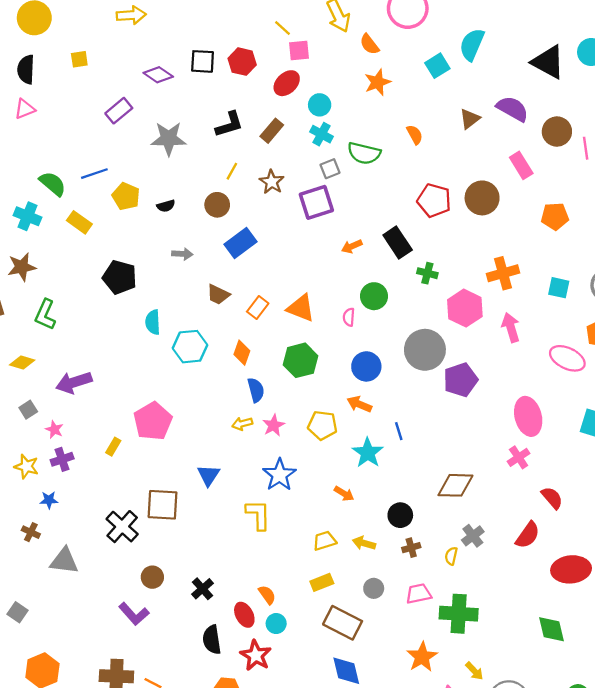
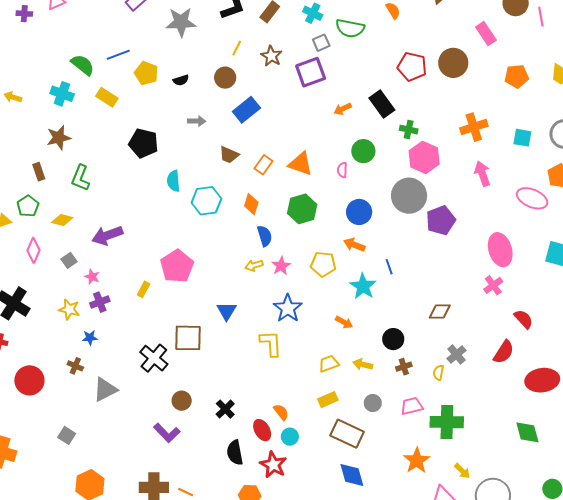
pink hexagon: (465, 308) -> (424, 157), moved
brown diamond: (455, 485) -> (440, 312), size x0.7
gray triangle: (64, 561) -> (105, 390), turned -32

